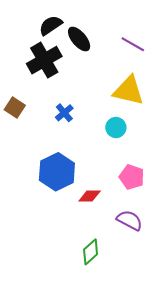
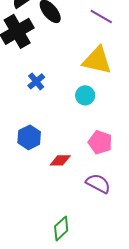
blue hexagon: (57, 172) -> (29, 137), size x0.7
green diamond: (91, 252) -> (61, 228), moved

